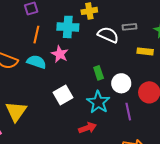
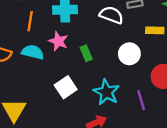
green rectangle: (99, 73) -> (86, 53), moved
white circle: (121, 83) -> (129, 54), moved

